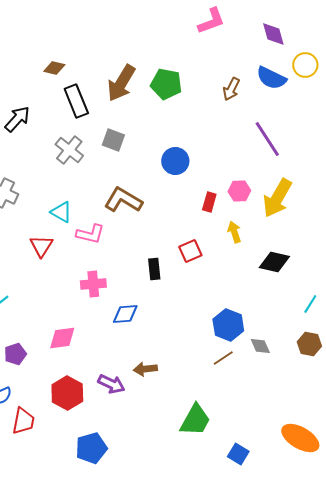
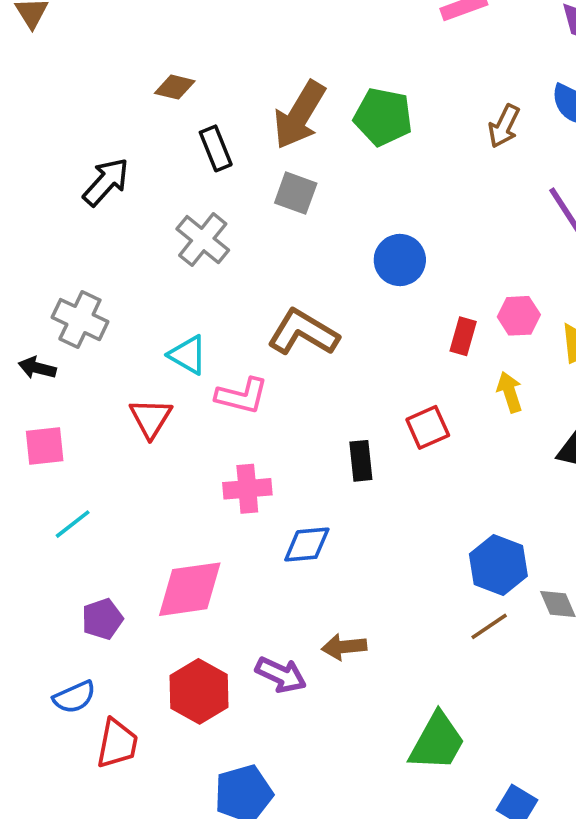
black rectangle: (76, 101) -> (216, 148), size x0.7
gray square: (113, 140) -> (296, 193), moved
pink diamond: (62, 338) -> (190, 589), size x1.4

